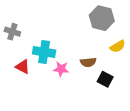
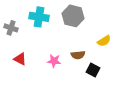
gray hexagon: (102, 18) -> (73, 16), moved
cyan cross: (44, 52) -> (39, 17), moved

